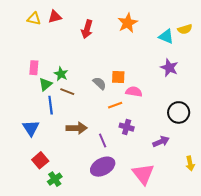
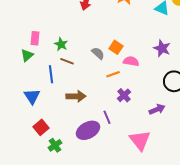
purple star: (169, 68) -> (162, 48), moved
orange square: (118, 77) -> (116, 47), turned 32
green triangle: (45, 84) -> (27, 55), moved
purple cross: (127, 127) -> (124, 95), turned 32
purple line: (103, 141) -> (107, 117), moved
purple ellipse: (103, 167) -> (88, 130), moved

